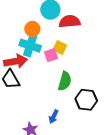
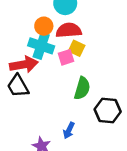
red semicircle: (70, 21) -> (69, 30), moved

